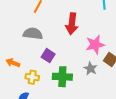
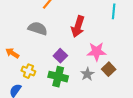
purple square: (48, 56) -> (60, 56), moved

